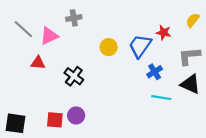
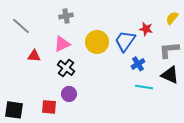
pink triangle: (49, 36) -> (62, 44), moved
yellow circle: (109, 47) -> (97, 42), size x1.5
purple circle: (76, 115) -> (69, 94), moved

